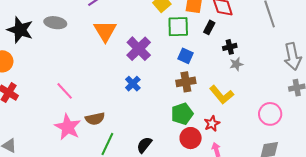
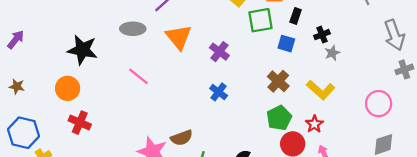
gray ellipse: (55, 23) -> (133, 29), moved
purple cross: (139, 49) -> (219, 52), size x0.7
blue square: (186, 56) -> (286, 44), moved
brown cross: (186, 82) -> (278, 81), turned -30
pink line: (65, 91) -> (139, 76), moved

